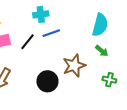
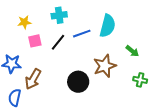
cyan cross: (41, 14) -> (59, 15), moved
cyan semicircle: (100, 25) -> (108, 26), moved

